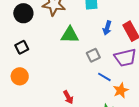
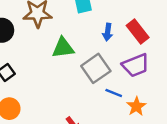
gray square: (93, 55) -> (96, 68), size x1.6

